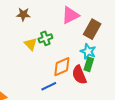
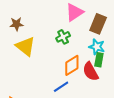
brown star: (23, 14) -> (17, 24), moved
green cross: (45, 38) -> (63, 37), moved
yellow triangle: (31, 44) -> (25, 46), moved, size x1.5

